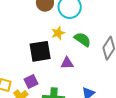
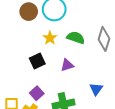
black square: (40, 51) -> (37, 61), size x0.7

